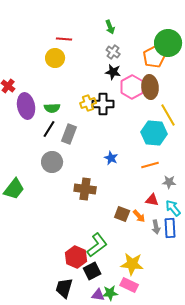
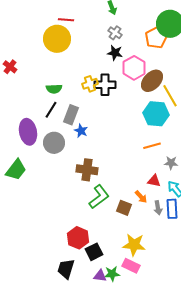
yellow circle: (55, 58) -> (57, 39), size x1.4
brown ellipse: (150, 87) -> (152, 81), moved, turned 50
purple ellipse: (26, 106) -> (28, 132), moved
blue star: (111, 158) -> (81, 131), moved
brown square: (122, 214) -> (124, 208), moved
green L-shape: (97, 245) -> (99, 197), moved

